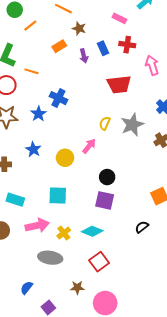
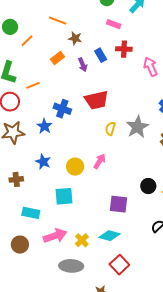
orange line: (31, 71) -> (33, 85), turned -32
red trapezoid: (119, 84) -> (96, 100), moved
pink arrow: (89, 146) -> (100, 161), moved
black circle: (107, 177) -> (148, 186), moved
cyan square: (58, 196) -> (64, 196), moved

